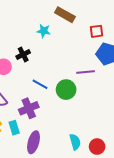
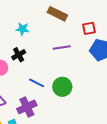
cyan star: (44, 31) -> (22, 29), moved
purple line: (86, 72) -> (62, 47), moved

